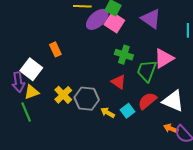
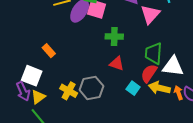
pink triangle: (164, 58) -> (150, 14), moved
green trapezoid: (147, 71) -> (154, 53), moved
yellow arrow: (108, 113) -> (159, 88), moved, size x1.5
orange arrow: (171, 128) -> (178, 93), turned 64

